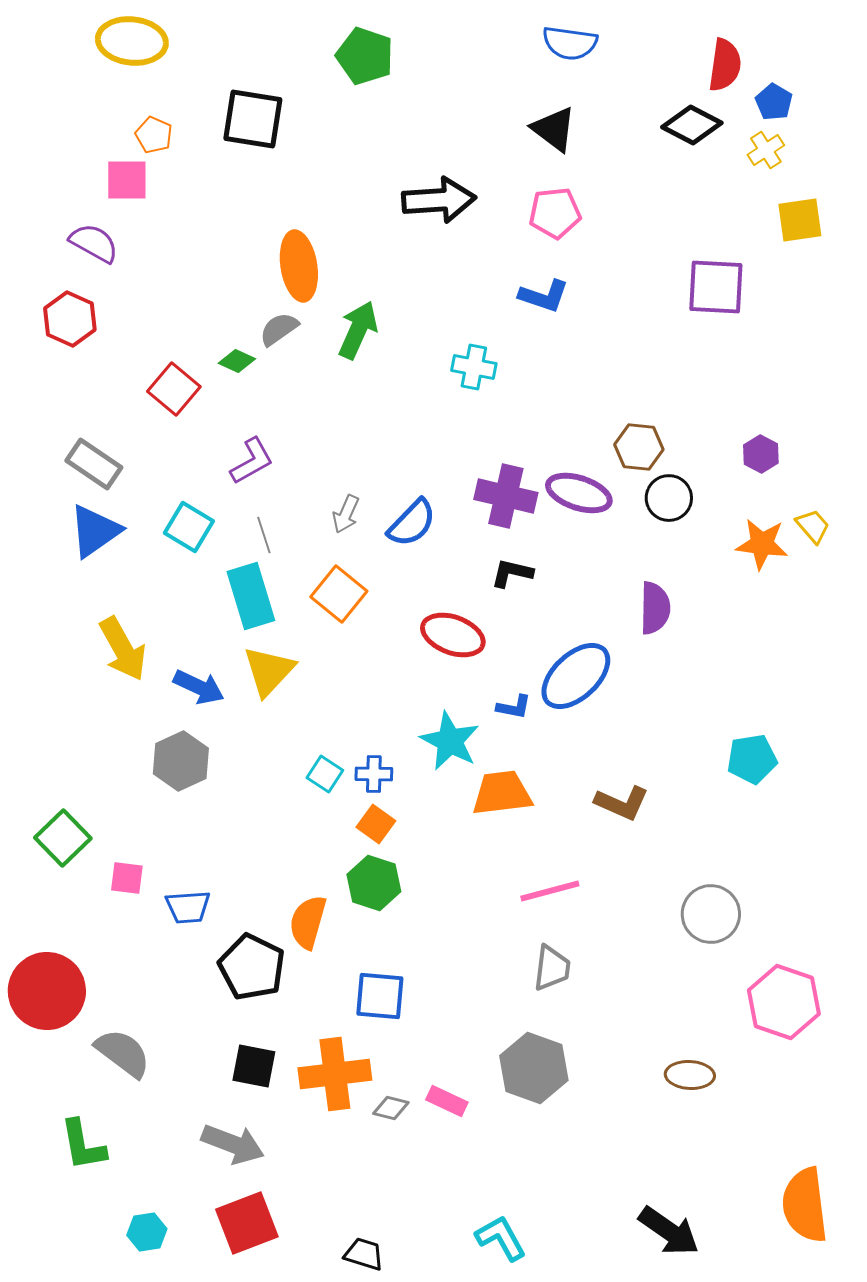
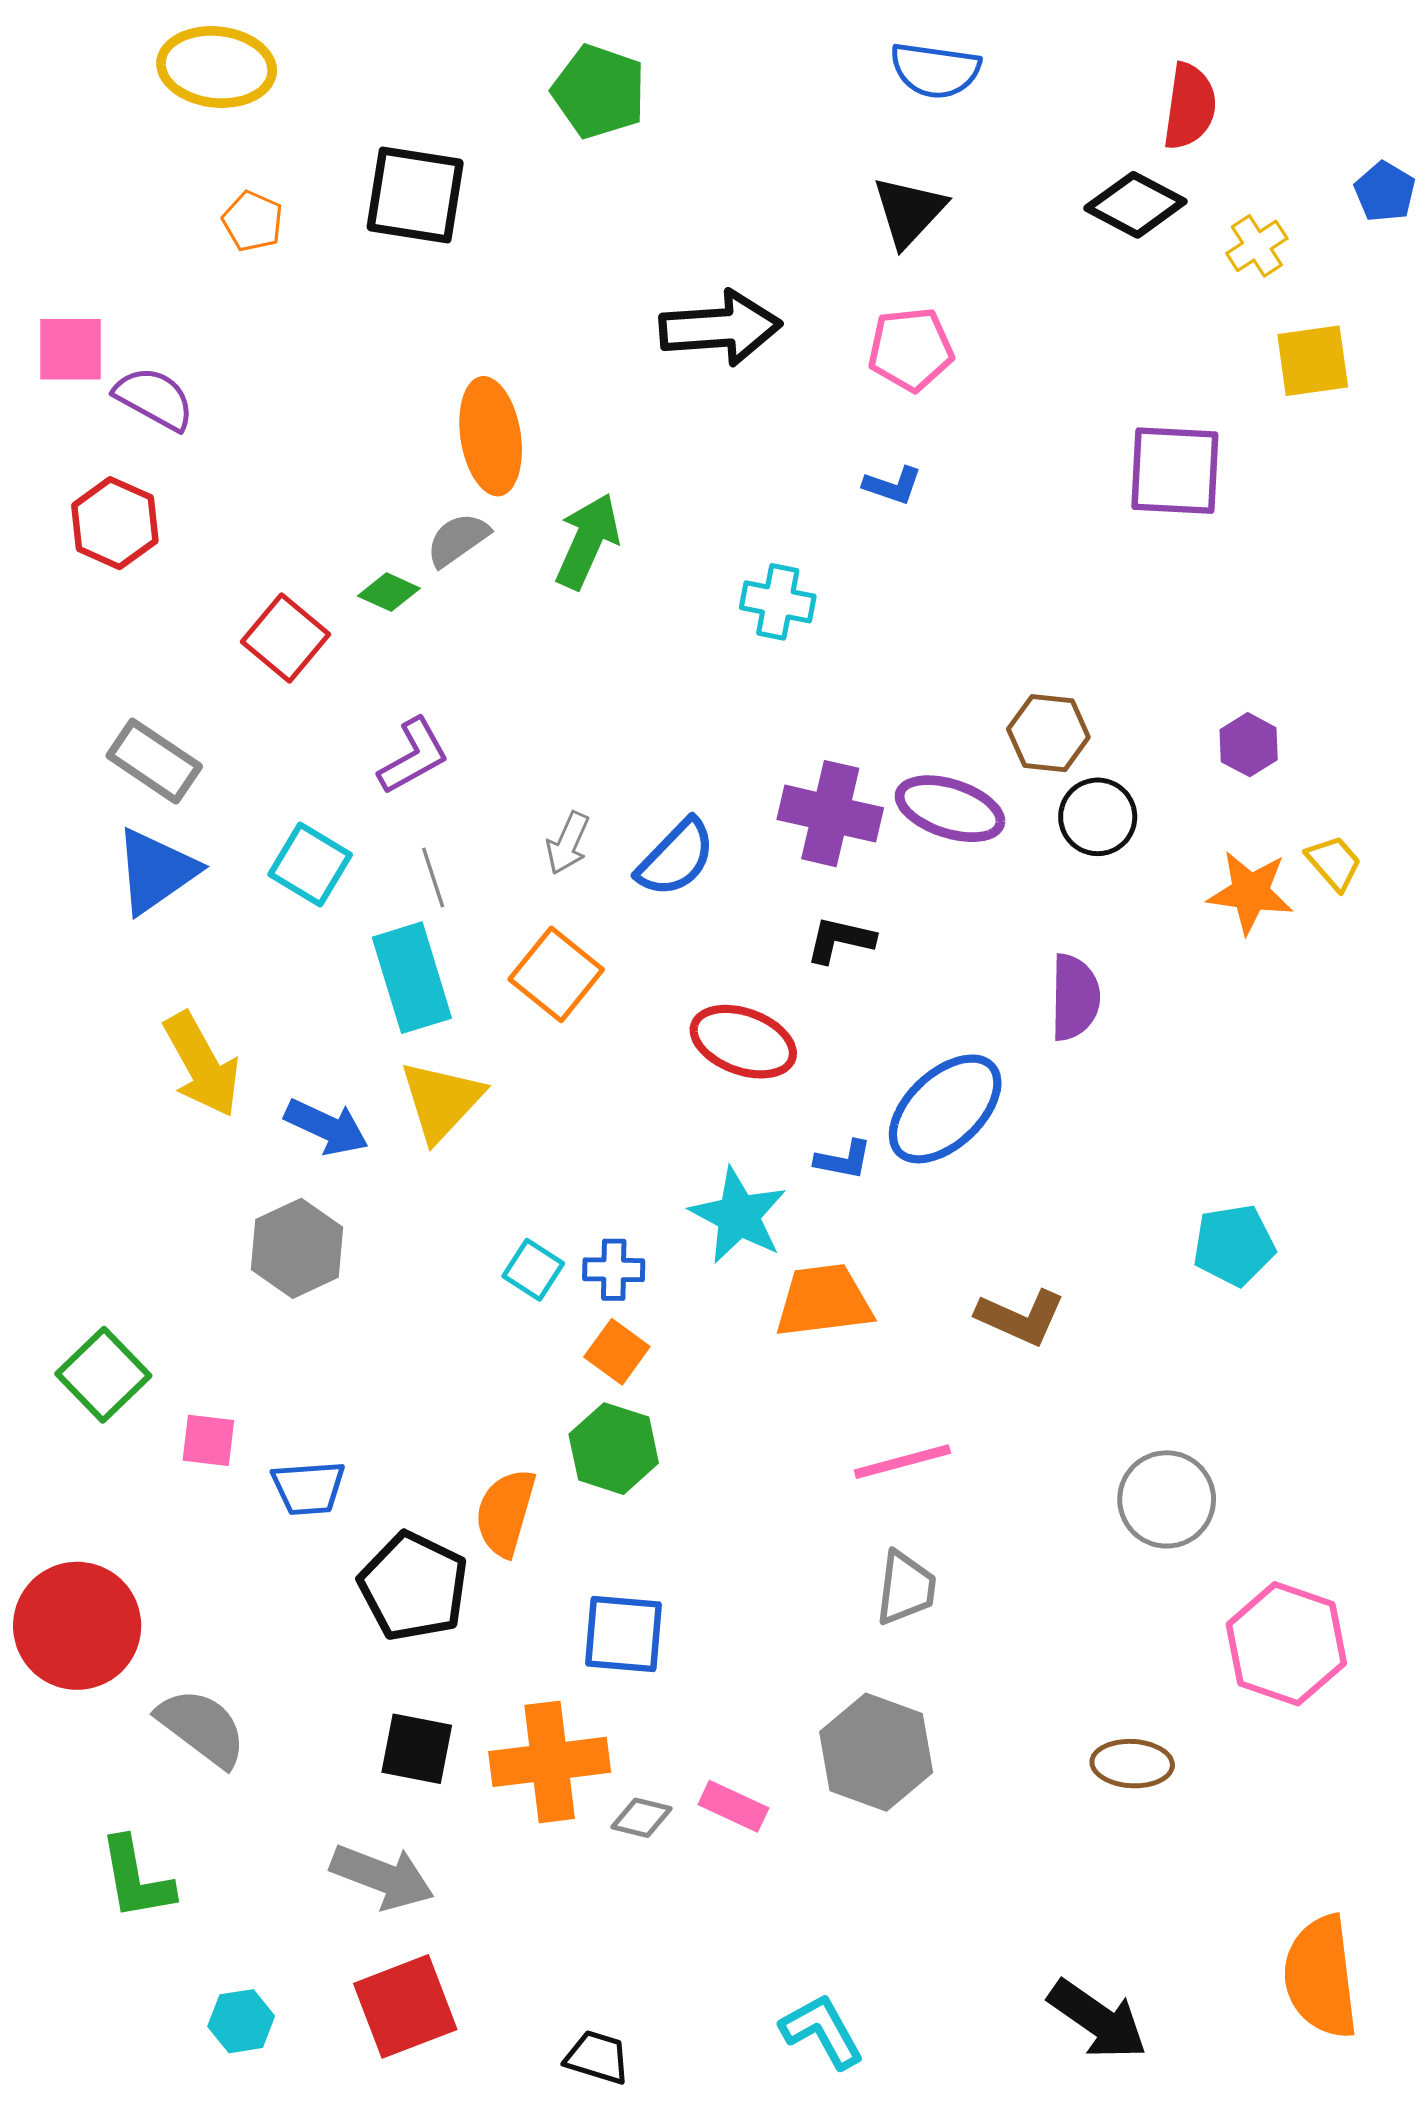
blue pentagon: (774, 102) -> (1385, 192), moved
black triangle: (554, 129) -> (909, 211), turned 36
pink square: (127, 180) -> (71, 349), moved
blue L-shape: (544, 296) -> (893, 485), size x0.7

